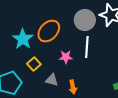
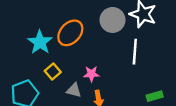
white line: (87, 47) -> (135, 52), moved
pink star: (66, 57) -> (91, 74), moved

